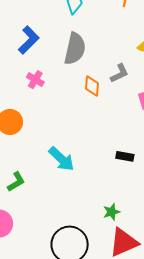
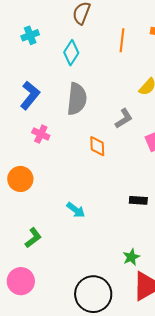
orange diamond: (92, 86) -> (97, 146), moved
cyan arrow: (62, 159) -> (76, 210), size x0.7

